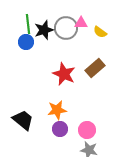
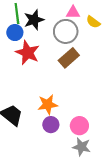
gray circle: (66, 28) -> (66, 31), moved
brown rectangle: (95, 68) -> (69, 58), moved
red star: (64, 74) -> (28, 53), moved

